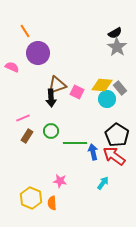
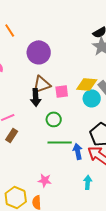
purple circle: (38, 53) -> (39, 52), moved
pink square: (77, 92) -> (62, 91), turned -32
green circle: (51, 131) -> (54, 119), moved
cyan arrow: (103, 183) -> (88, 182), turned -32

